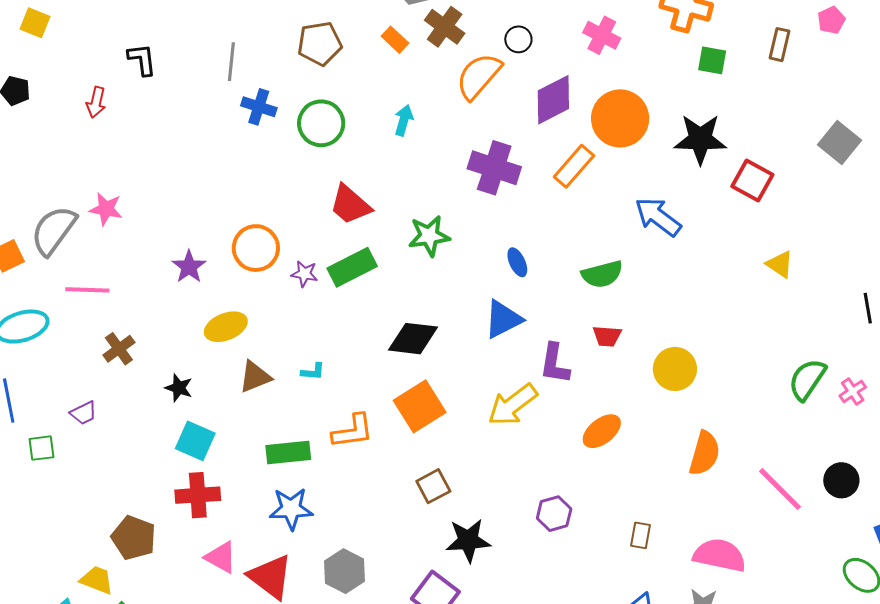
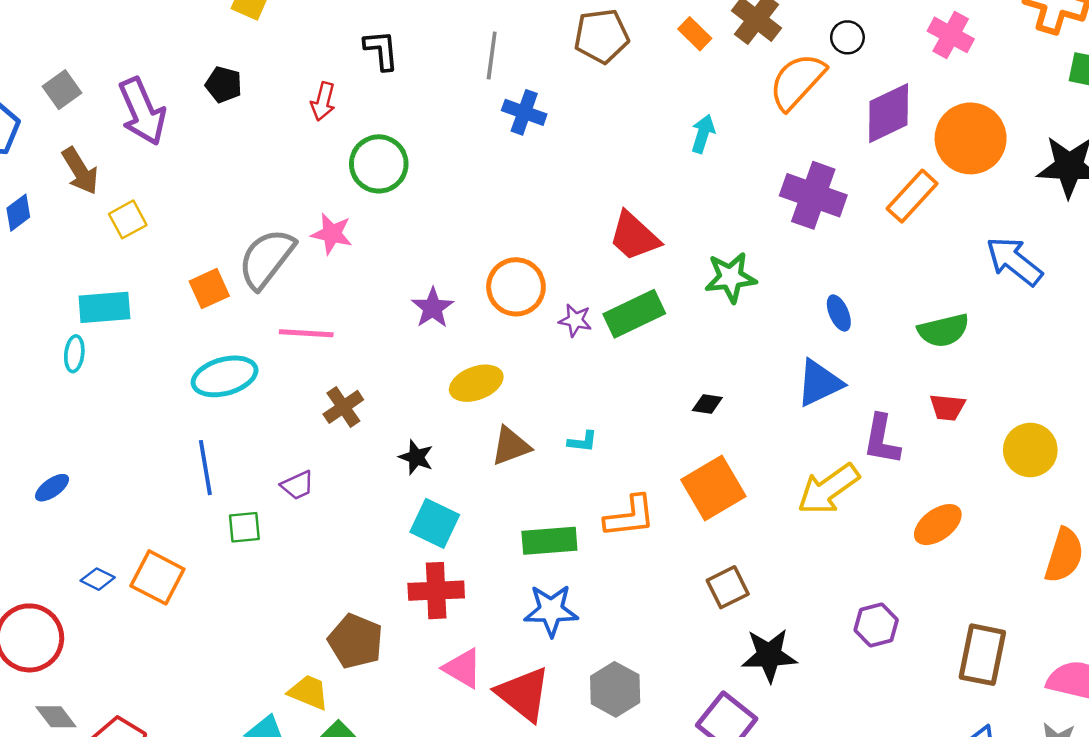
green circle: (321, 123) -> (379, 164), moved
black diamond: (413, 339) -> (707, 404), size x0.5
brown rectangle: (641, 535) -> (982, 655), size x1.8

